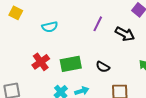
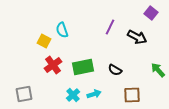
yellow square: (16, 13) -> (44, 41), moved
cyan semicircle: (50, 27) -> (62, 30), turned 84

